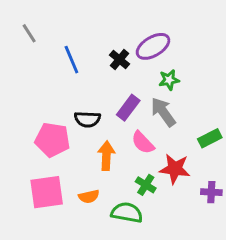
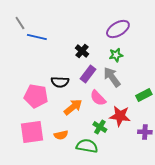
purple ellipse: (153, 46) -> (118, 29), moved
blue line: (71, 60) -> (37, 37), moved, turned -54
black cross: (120, 60) -> (82, 51), moved
orange arrow: (106, 156) -> (73, 107), turned 48

